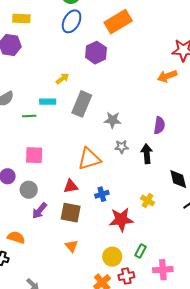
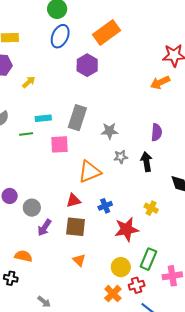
yellow arrow: (62, 79) -> (29, 82), moved
pink square: (34, 155) -> (59, 144), moved
green rectangle: (140, 251) -> (148, 259), size x1.5

